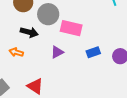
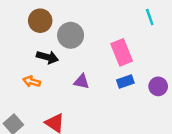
pink rectangle: (71, 28) -> (122, 52), moved, turned 55
purple triangle: (57, 52) -> (82, 82), turned 40

